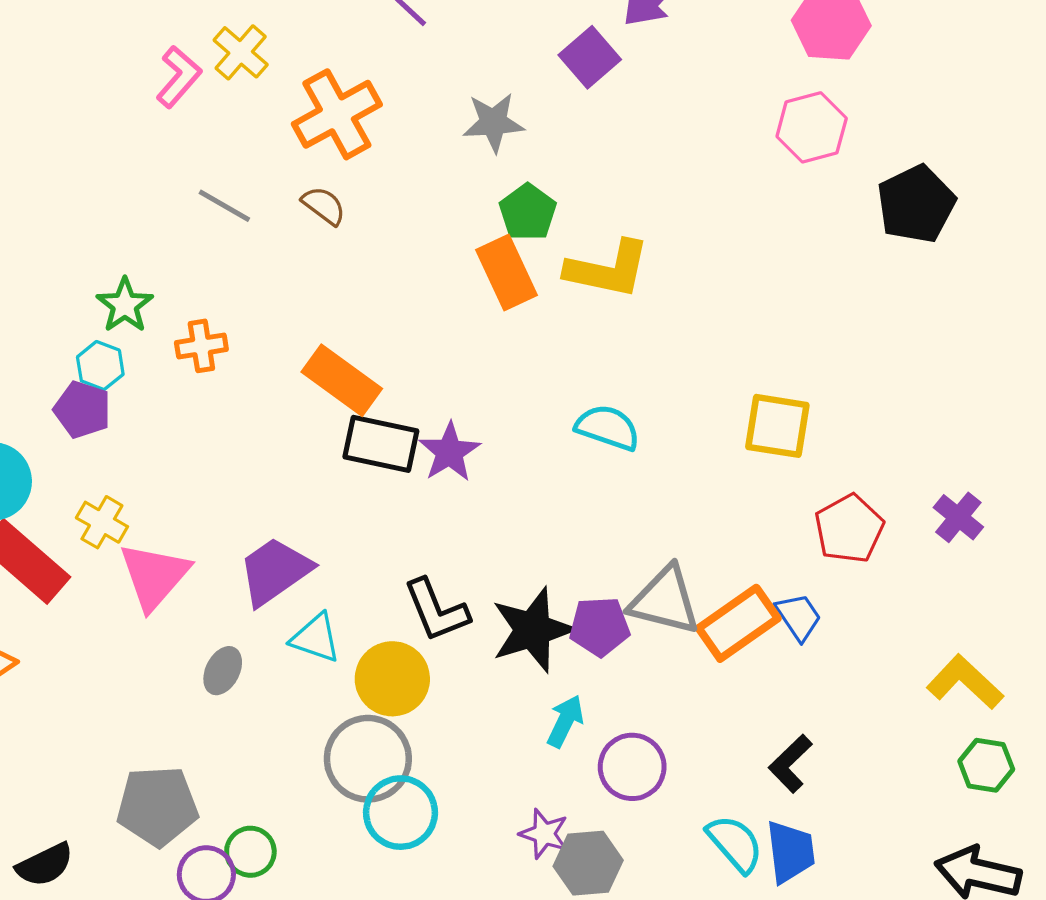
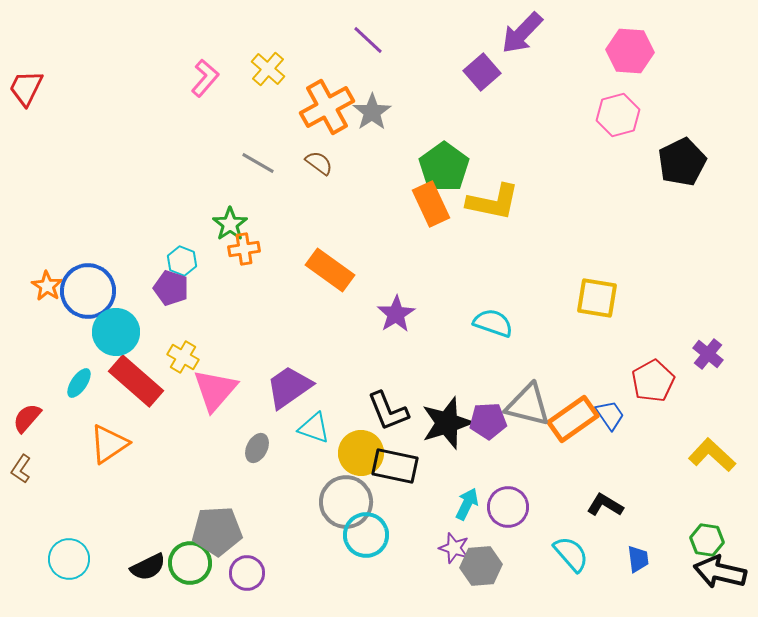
pink L-shape: (179, 77) -> (205, 78), moved
gray star: (493, 122) -> (372, 112), moved, turned -30
green pentagon: (528, 212) -> (444, 167), size x1.4
green star: (125, 305) -> (230, 224), moved
cyan semicircle: (608, 428) -> (493, 323), moved
black rectangle: (381, 444) -> (395, 466), moved
red pentagon: (849, 529) -> (653, 381), moved
cyan arrow: (565, 721) -> (467, 504), moved
black L-shape: (790, 764) -> (605, 505), turned 75
green hexagon: (986, 765) -> (707, 540), moved
green circle: (250, 852) -> (190, 563), moved, size x1.4
blue trapezoid: (790, 852) -> (638, 559), moved, size x0.7

